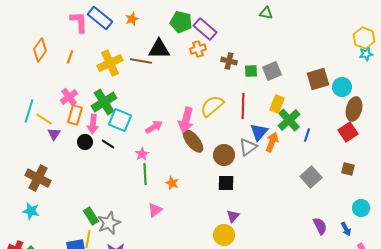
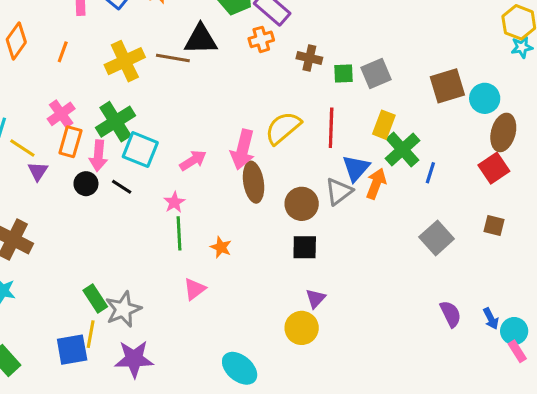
brown ellipse: (193, 141) -> (254, 182), turned 30
cyan circle: (361, 208) -> (514, 331), moved

